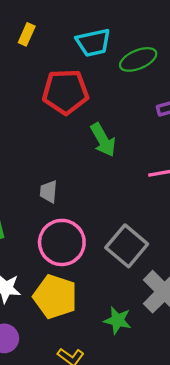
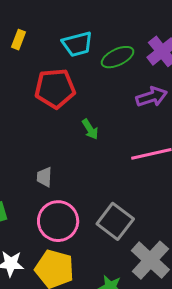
green arrow: (103, 140) -> (90, 129), size x0.7

